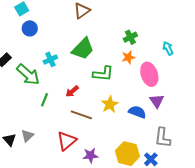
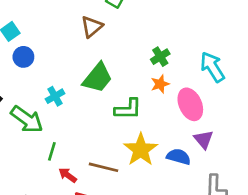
cyan arrow: (168, 48) -> (212, 67), size x1.6
red arrow: (72, 91) -> (68, 175), moved, turned 80
yellow star: (110, 104) -> (141, 150), size x1.4

